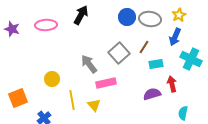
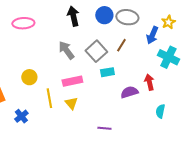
black arrow: (81, 15) -> (73, 16), moved, turned -42
yellow star: (179, 15) -> (168, 22), moved
gray arrow: (89, 64) -> (66, 50), moved
cyan rectangle: (156, 64) -> (107, 72), moved
pink rectangle: (106, 83) -> (72, 81), moved

